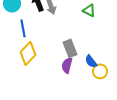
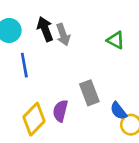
yellow diamond: (28, 53) -> (34, 119), moved
purple semicircle: (67, 65) -> (60, 111), moved

